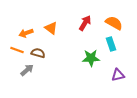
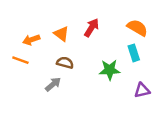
red arrow: (85, 23) -> (92, 28), moved
brown semicircle: (38, 53) -> (65, 63), moved
gray arrow: (27, 70) -> (53, 84), moved

